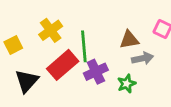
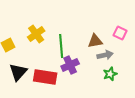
red rectangle: (63, 65) -> (45, 77), moved, turned 50
green star: (127, 84) -> (110, 74), moved

